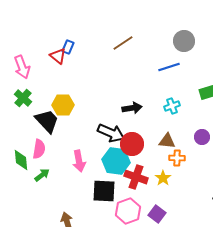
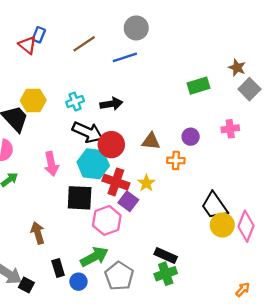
gray circle: (184, 41) -> (136, 28), moved
brown line: (123, 43) -> (84, 44), moved
blue line: (169, 67) -> (125, 57), moved
cyan cross: (172, 106) -> (75, 102), moved
orange cross: (177, 158) -> (176, 160), moved
purple square: (157, 214) -> (128, 201), moved

